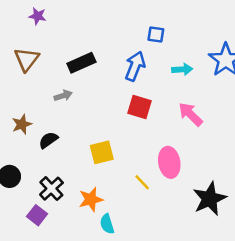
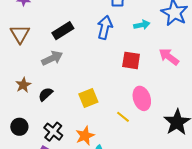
gray arrow: (63, 96) -> (52, 58), size x1.5
red square: (139, 107) -> (131, 60), moved
pink arrow: (190, 114) -> (169, 57), moved

